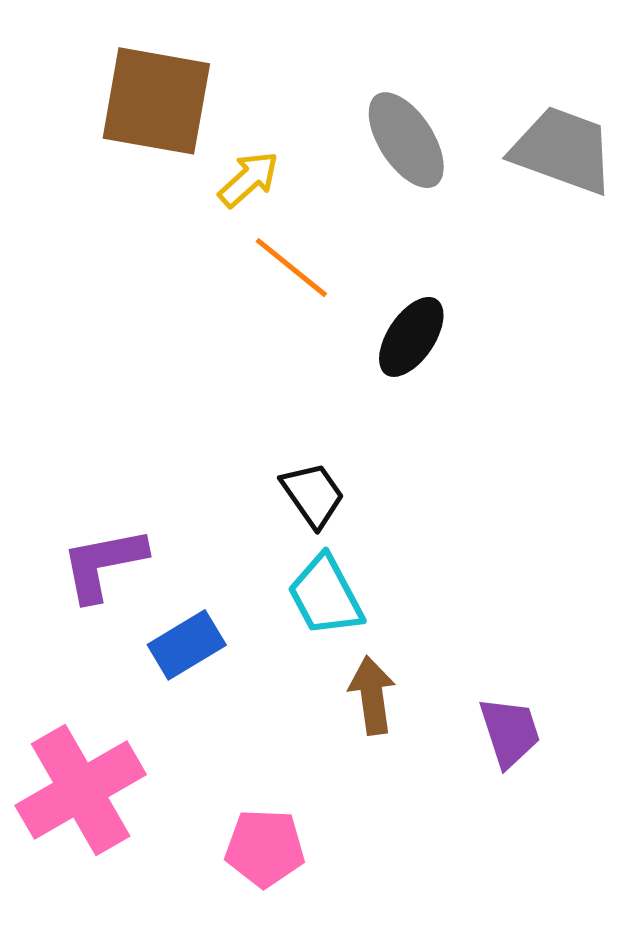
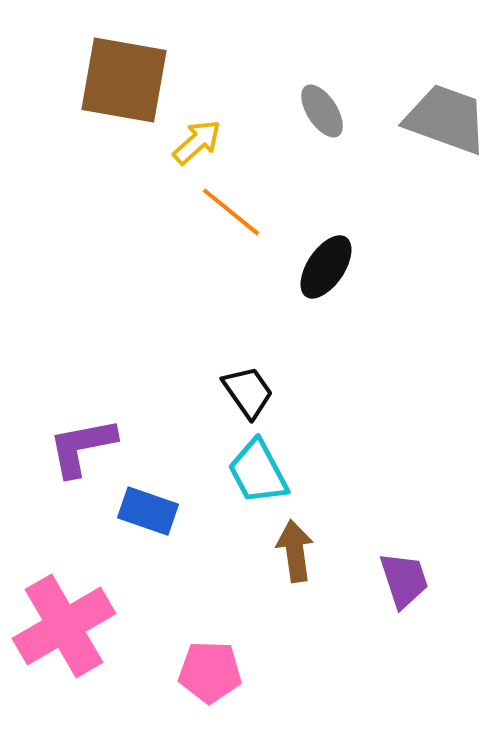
gray ellipse: (406, 140) -> (322, 111), size x0.7
blue rectangle: (187, 645) -> (148, 511), turned 50

